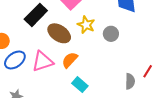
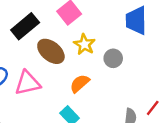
orange semicircle: (70, 60) -> (80, 83), moved

